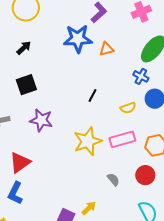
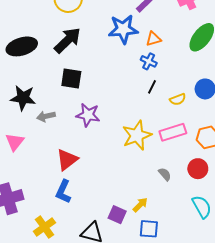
black arrow: (24, 48) -> (67, 40), size x1.8
blue cross: (141, 76) -> (149, 61), moved
black square: (26, 85) -> (71, 78), turned 30
black line: (93, 95) -> (152, 87), moved

